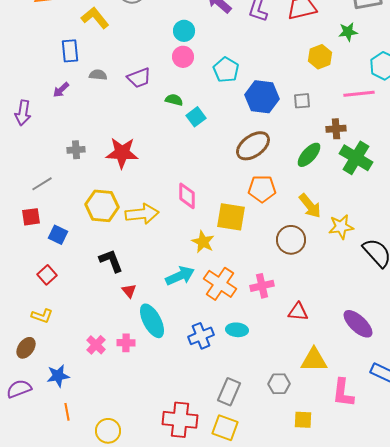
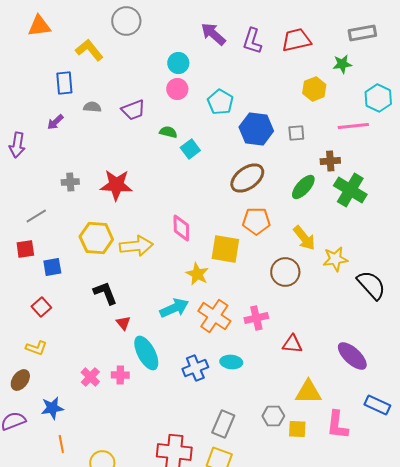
blue square: (58, 235) -> (52, 267), turned -36
yellow square: (303, 420) -> (297, 429), moved

